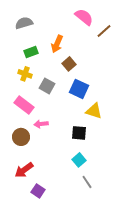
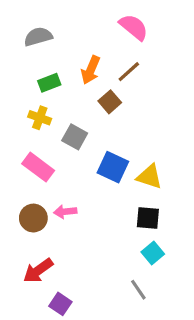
brown line: (104, 31) -> (129, 72), moved
blue square: (79, 89) -> (113, 167), moved
pink arrow: (41, 124) -> (65, 212), moved
black square: (79, 133) -> (148, 218), moved
cyan square: (79, 160) -> (153, 253), moved

